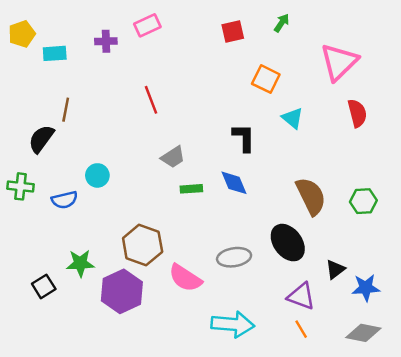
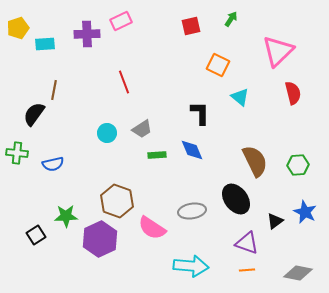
purple cross: (106, 41) -> (87, 34), size x1.4
cyan circle: (97, 175) -> (107, 133), moved
blue star: (366, 288) -> (305, 212), moved, turned 30
orange line: (301, 329) -> (247, 270), turned -63

